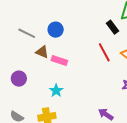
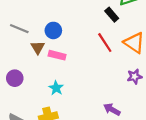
blue circle: (56, 30) -> (53, 30), moved
brown triangle: (42, 52) -> (38, 47), turned 40

